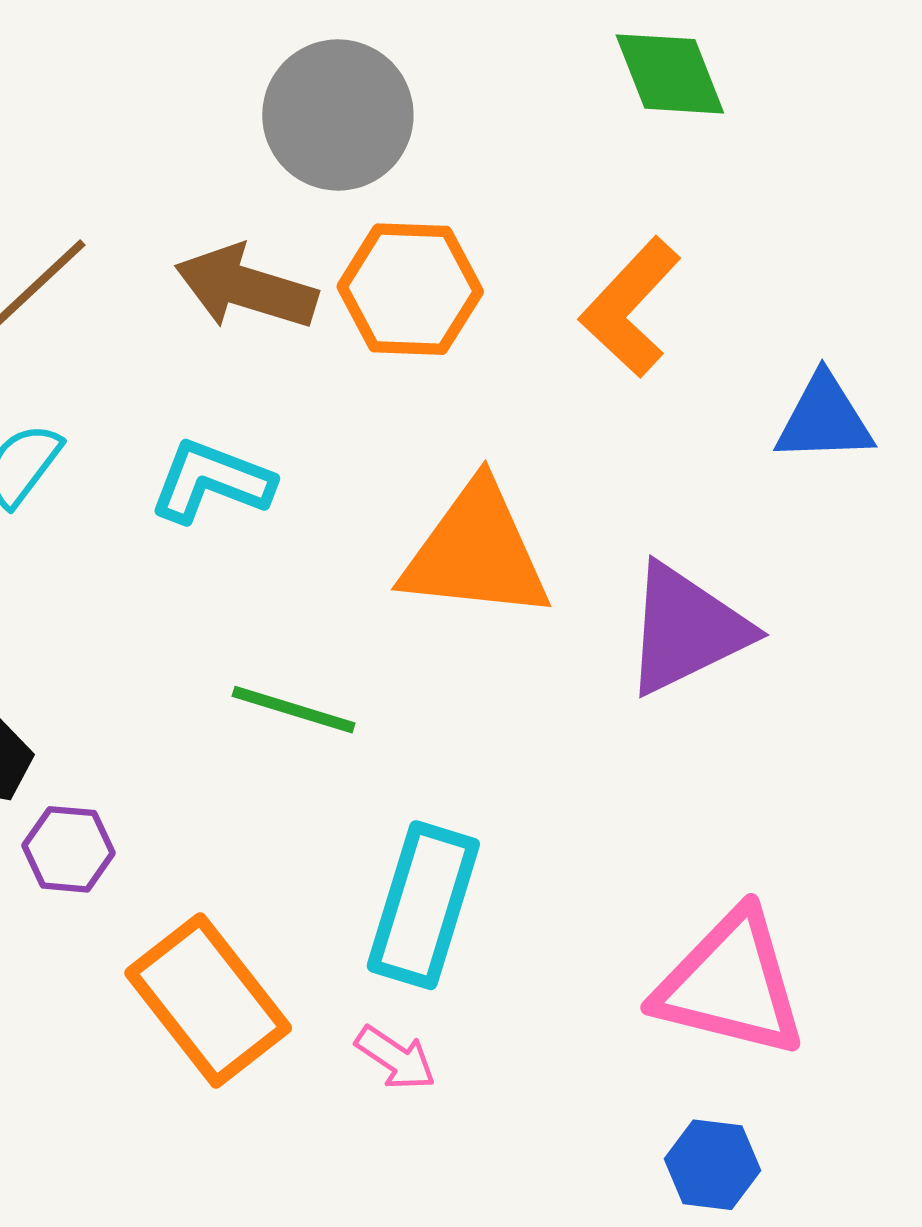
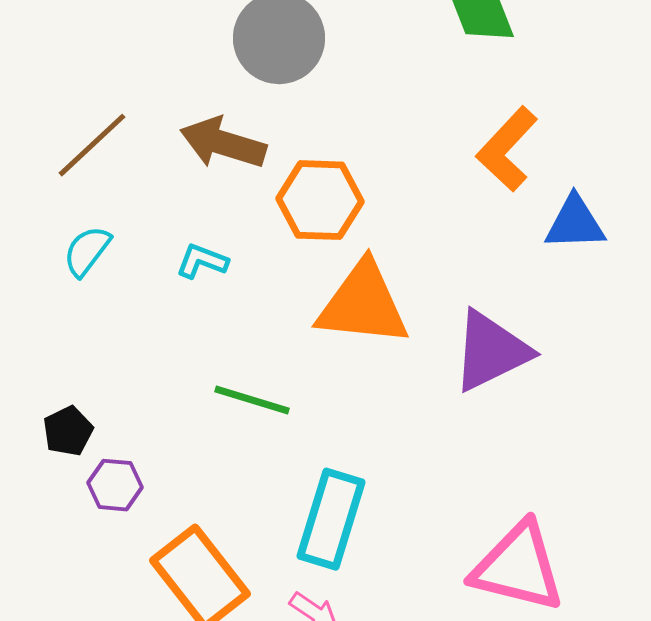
orange hexagon: (410, 289) -> (320, 200), moved
orange L-shape: (630, 307) -> (507, 149), moved
cyan L-shape: (211, 481) -> (202, 261), size x0.7

